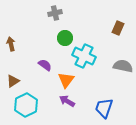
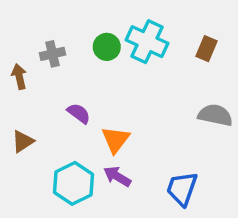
gray cross: (55, 13) -> (52, 54), moved
green circle: (65, 38) -> (107, 47), moved
cyan cross: (84, 56) -> (147, 42), moved
cyan hexagon: (26, 105) -> (74, 183), moved

